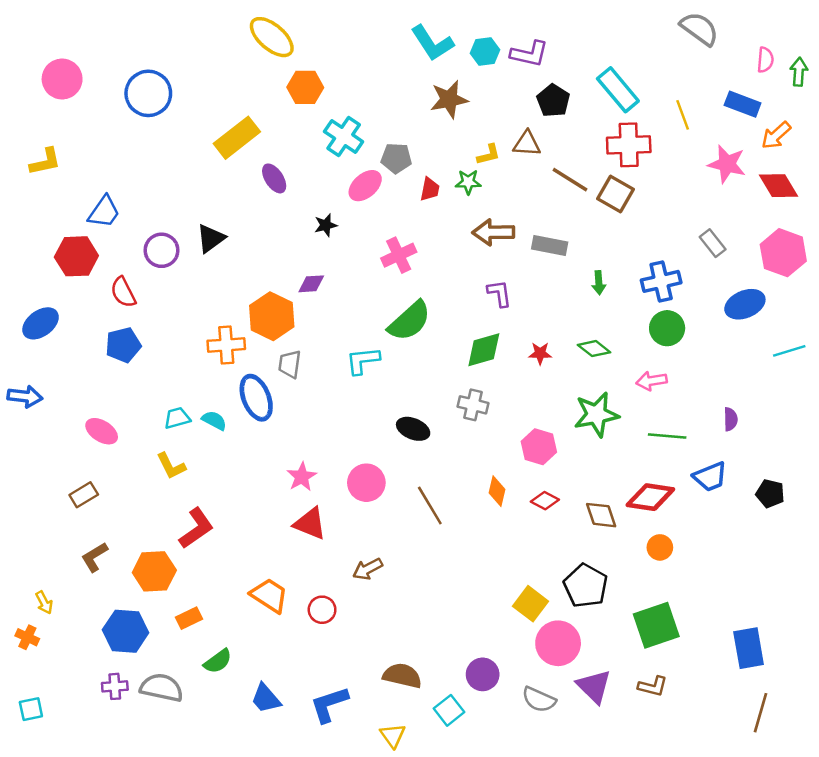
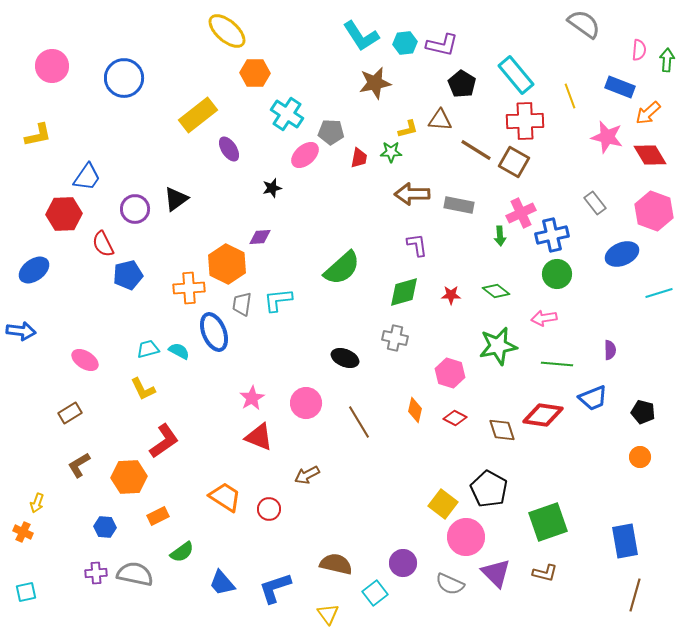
pink cross: (399, 255) -> (521, 213), moved
blue pentagon: (123, 345) -> (128, 275), moved
cyan L-shape: (363, 361) -> (278, 300), moved
orange circle: (660, 547) -> (640, 457), moved
yellow arrow: (44, 603) -> (37, 503), turned 48
blue hexagon: (126, 631) -> (105, 527), size x0.6

